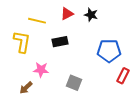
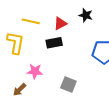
red triangle: (67, 14) -> (60, 23), moved

